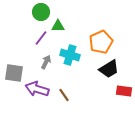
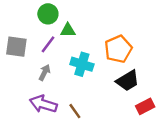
gray arrow: (46, 62) -> (44, 72), moved
gray square: (14, 73) -> (16, 47), moved
red rectangle: (124, 91) -> (145, 106), turned -35

